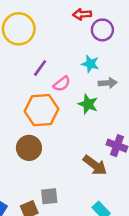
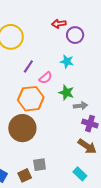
gray arrow: (108, 83) -> (80, 106), moved
brown circle: (29, 148) -> (22, 128), size x1.4
brown arrow: (95, 165) -> (87, 146), moved

